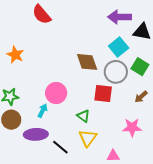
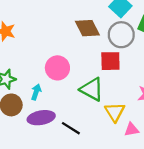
cyan arrow: (43, 111) -> (36, 92), moved
green triangle: (83, 116) -> (92, 89), size x1.6
yellow triangle: (88, 138) -> (115, 112), moved

